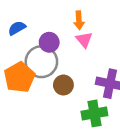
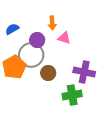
orange arrow: (79, 20) -> (52, 23), moved
pink triangle: (84, 40) -> (64, 38), turned -32

